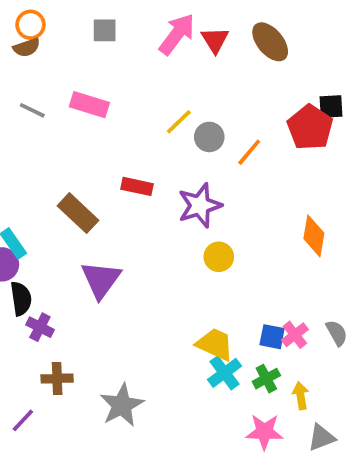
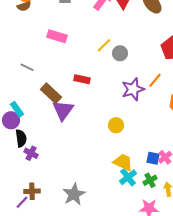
gray line: (32, 110) -> (27, 67), moved
orange line: (249, 152) -> (155, 80), moved
purple star: (200, 205) -> (133, 89), moved
yellow circle: (219, 257) -> (116, 125), moved
purple triangle: (101, 280) -> (63, 110), moved
brown cross: (57, 379) -> (32, 191), moved

